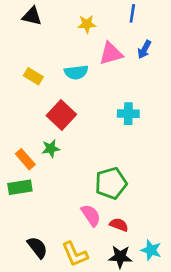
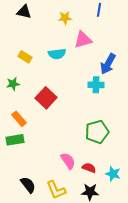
blue arrow: (144, 49) -> (108, 64), moved, size x1.5
red square: (61, 115) -> (46, 98), moved
green star: (51, 148) -> (13, 84), moved
green pentagon: (111, 183) -> (97, 132), moved
cyan star: (151, 250) -> (113, 174), moved

